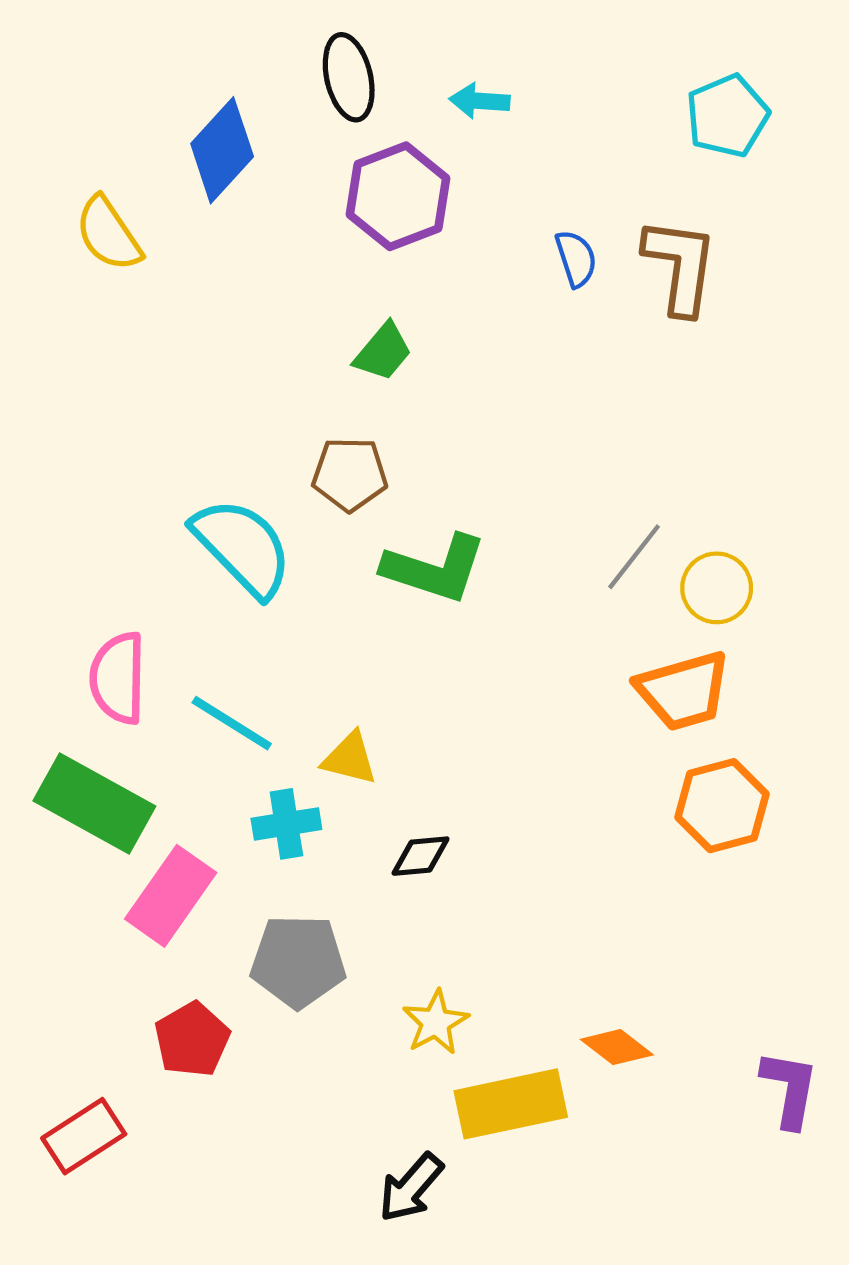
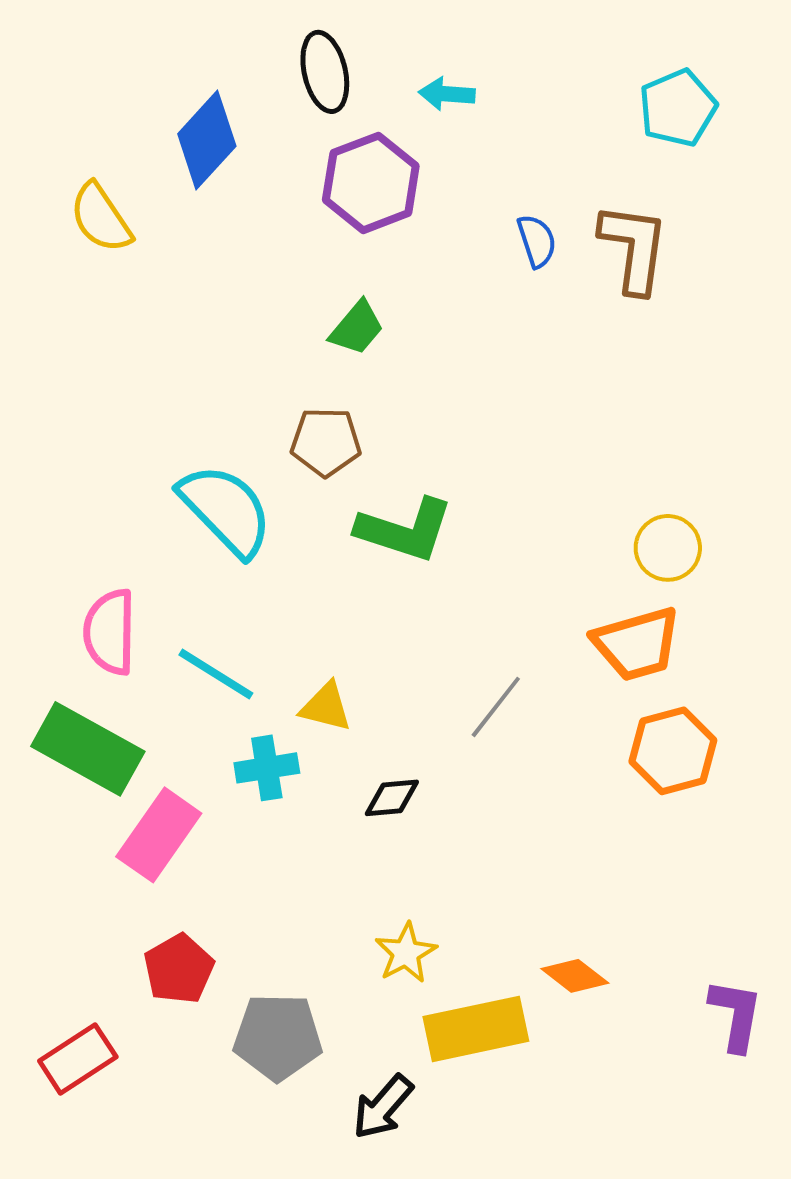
gray line: (634, 557) -> (496, 707), moved
gray pentagon: (298, 961) -> (278, 1037), moved

